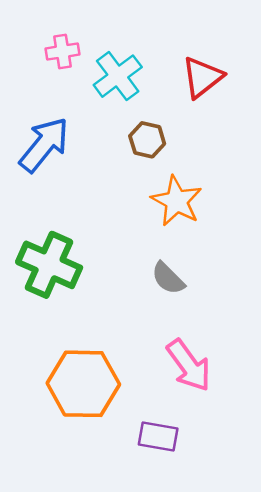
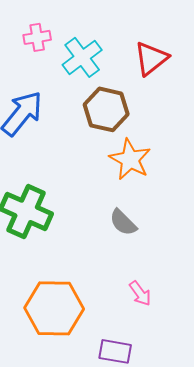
brown hexagon: (147, 140) -> (106, 109), size x1.5
pink arrow: (189, 365) -> (140, 293), size x0.6

